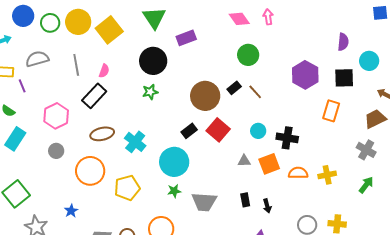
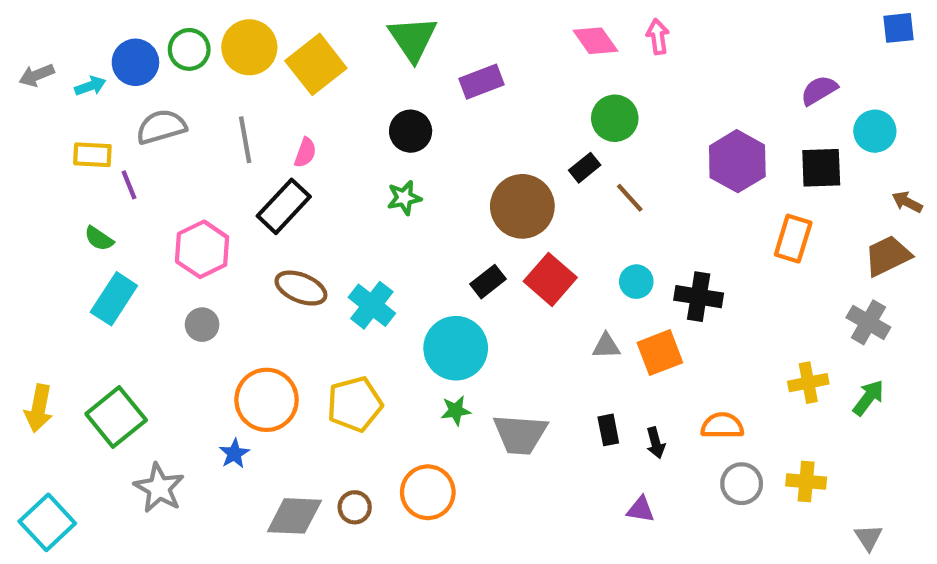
blue circle: (23, 16) -> (135, 62), moved
purple semicircle: (343, 42) -> (819, 90), turned -126
black circle: (153, 61) -> (411, 131), size x0.7
black rectangle: (234, 88) -> (585, 168), moved
brown ellipse: (102, 134) -> (301, 288), turned 35
orange circle: (90, 171) -> (267, 400), moved
orange semicircle: (298, 173) -> (722, 426), moved
yellow cross: (327, 175) -> (808, 383), moved

